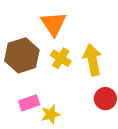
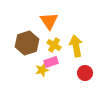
pink rectangle: (29, 103) -> (51, 62), moved
yellow star: (51, 114) -> (42, 70), moved

